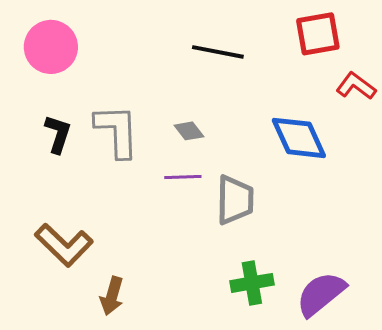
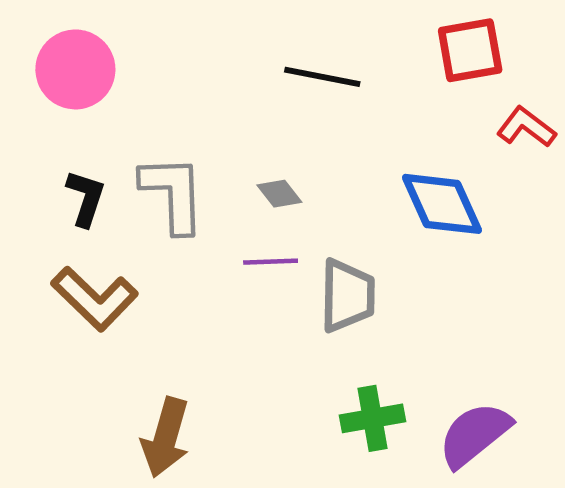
brown L-shape: (64, 245) -> (95, 299), moved
brown arrow: (112, 296) -> (166, 438), size x1.4

